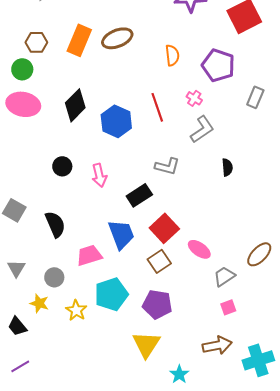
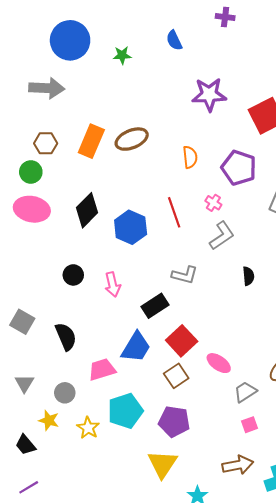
blue trapezoid: (121, 234) -> (136, 347), turned 52

